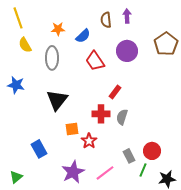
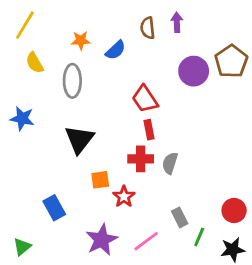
yellow line: (18, 18) -> (25, 25), turned 50
purple circle: (127, 51) -> (194, 71), moved
red trapezoid: (95, 61) -> (145, 99), moved
red rectangle: (115, 92) -> (149, 130), moved, turned -48
red circle: (152, 151) -> (234, 210), moved

